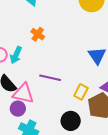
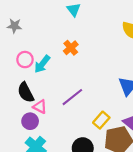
purple line: (50, 78) -> (72, 97), turned -65
pink triangle: (23, 93) -> (40, 107), size x0.6

